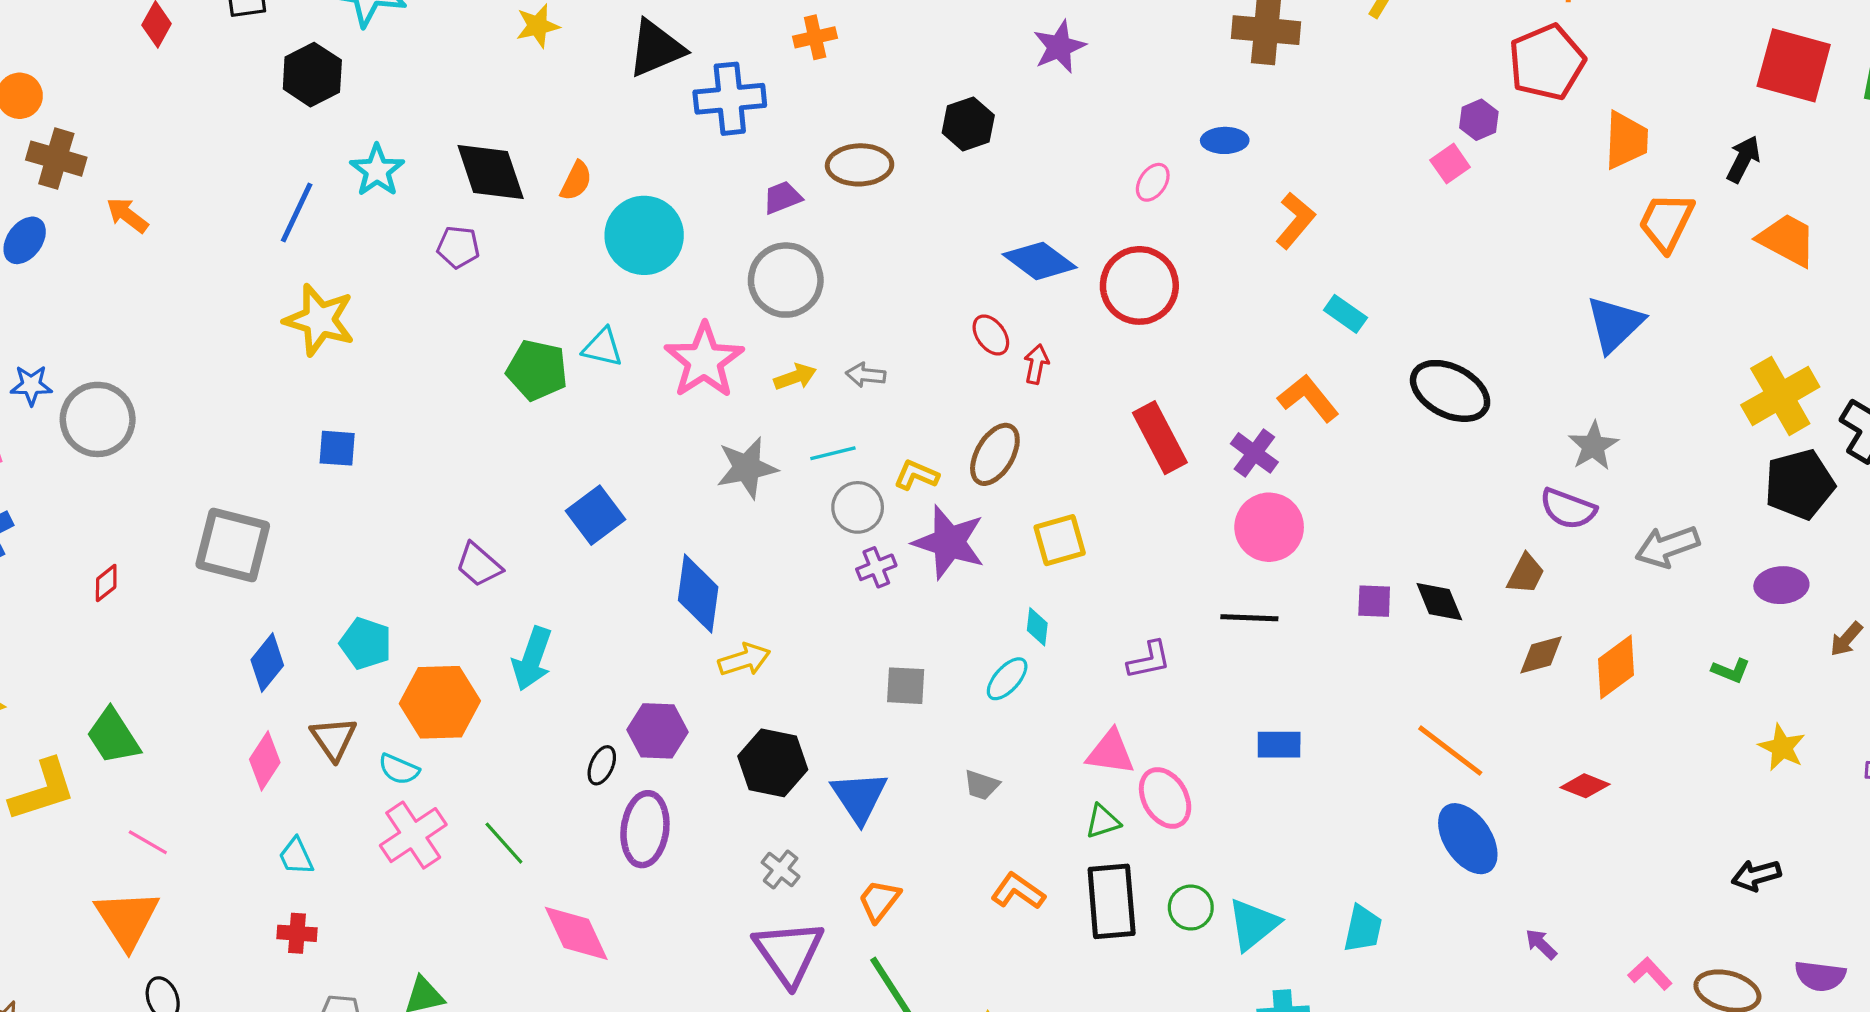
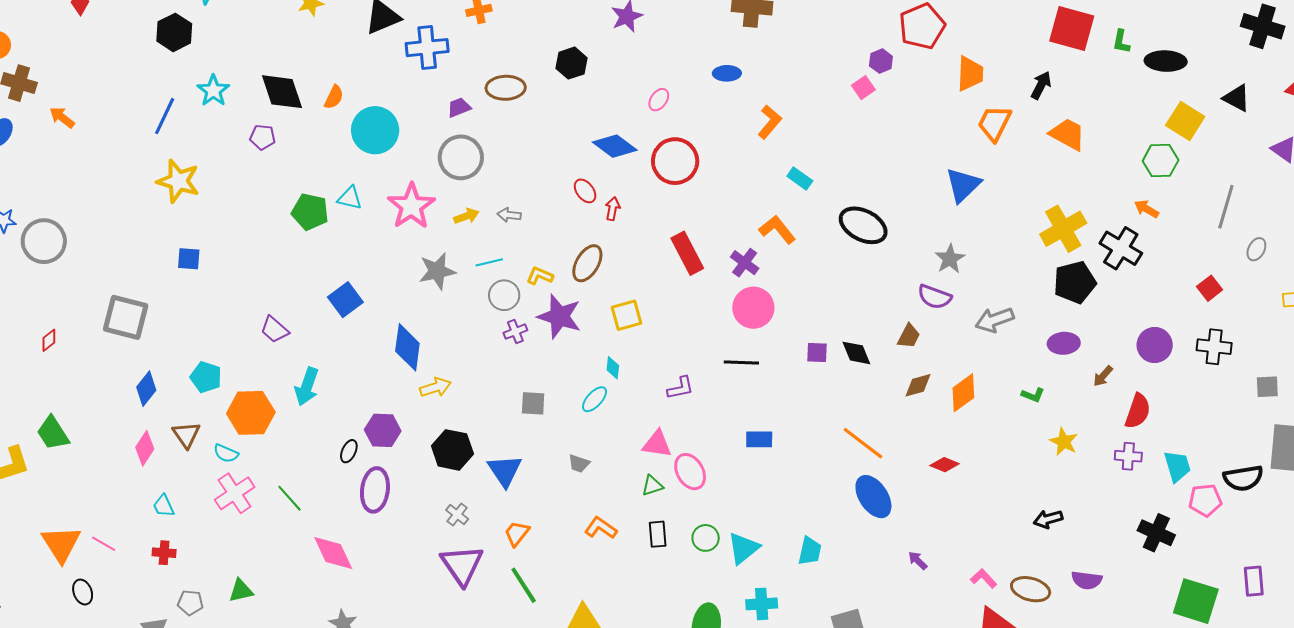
pink ellipse: (1153, 182) -> (659, 100), moved
pink line: (148, 842) -> (104, 544), moved
black rectangle: (1112, 901) -> (658, 534), size x0.6

